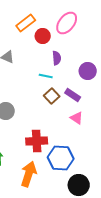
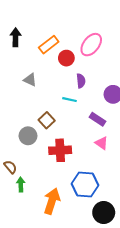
brown square: (52, 96) -> (47, 120), moved
red cross: (37, 141) -> (60, 150), moved

